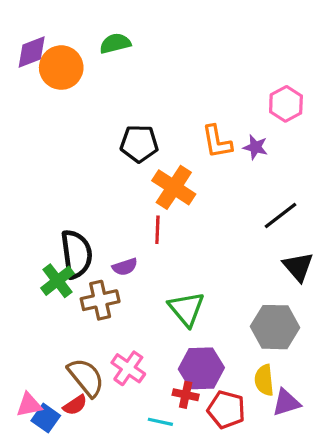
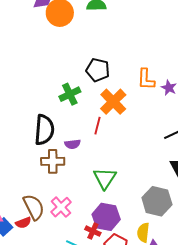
green cross: (57, 281) -> (70, 94), moved

